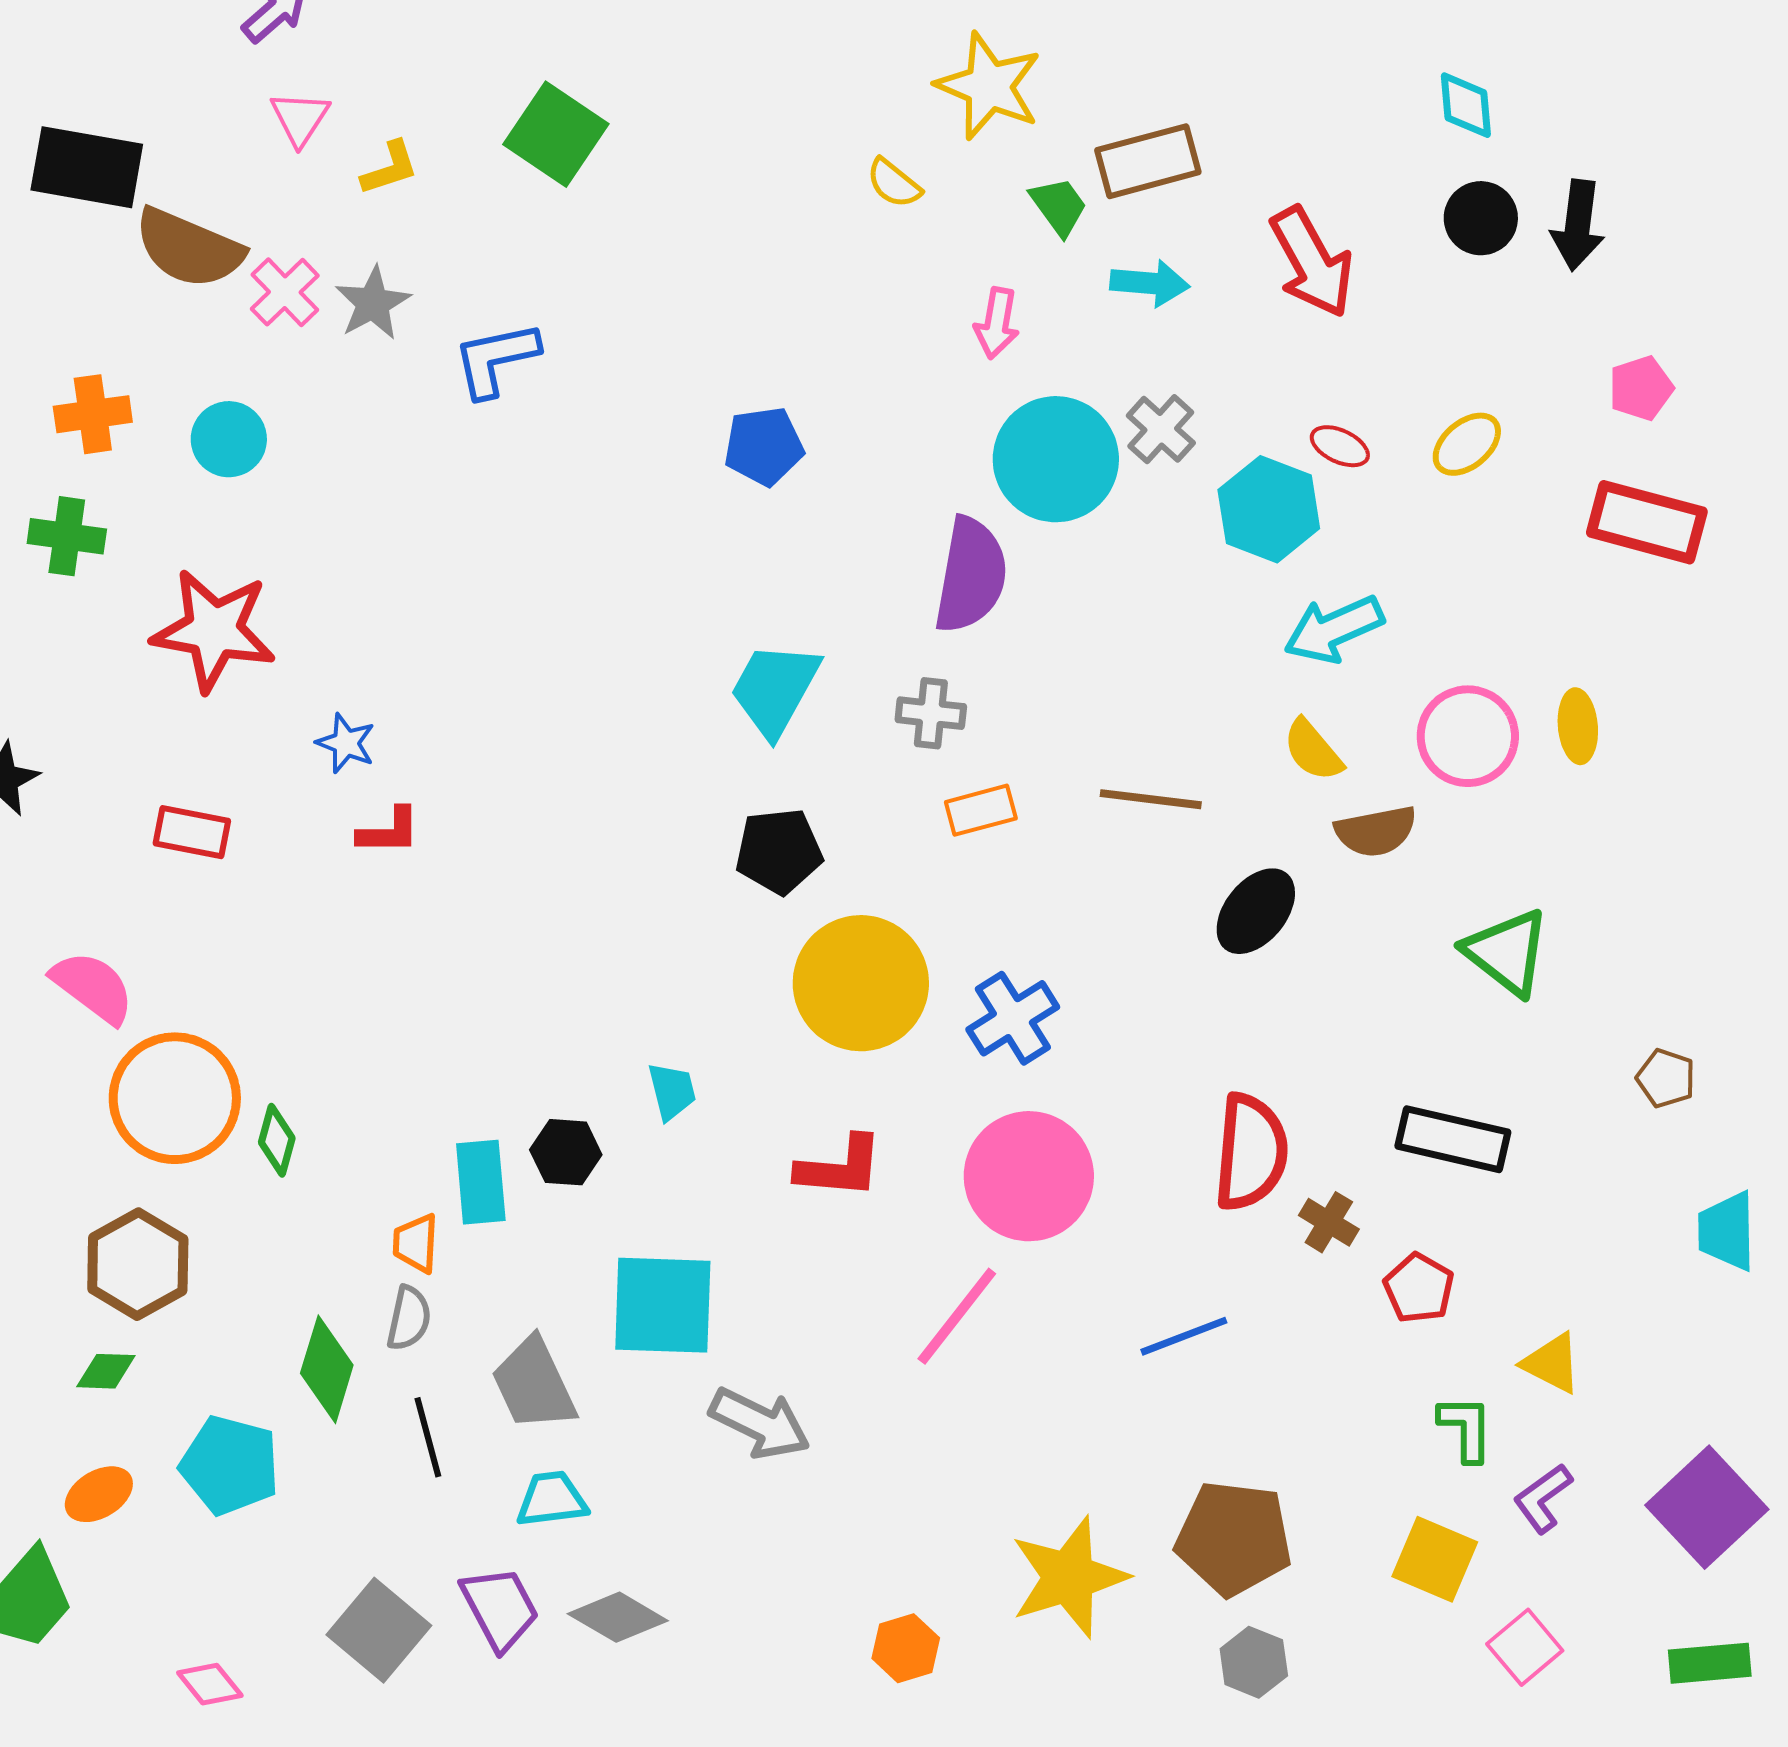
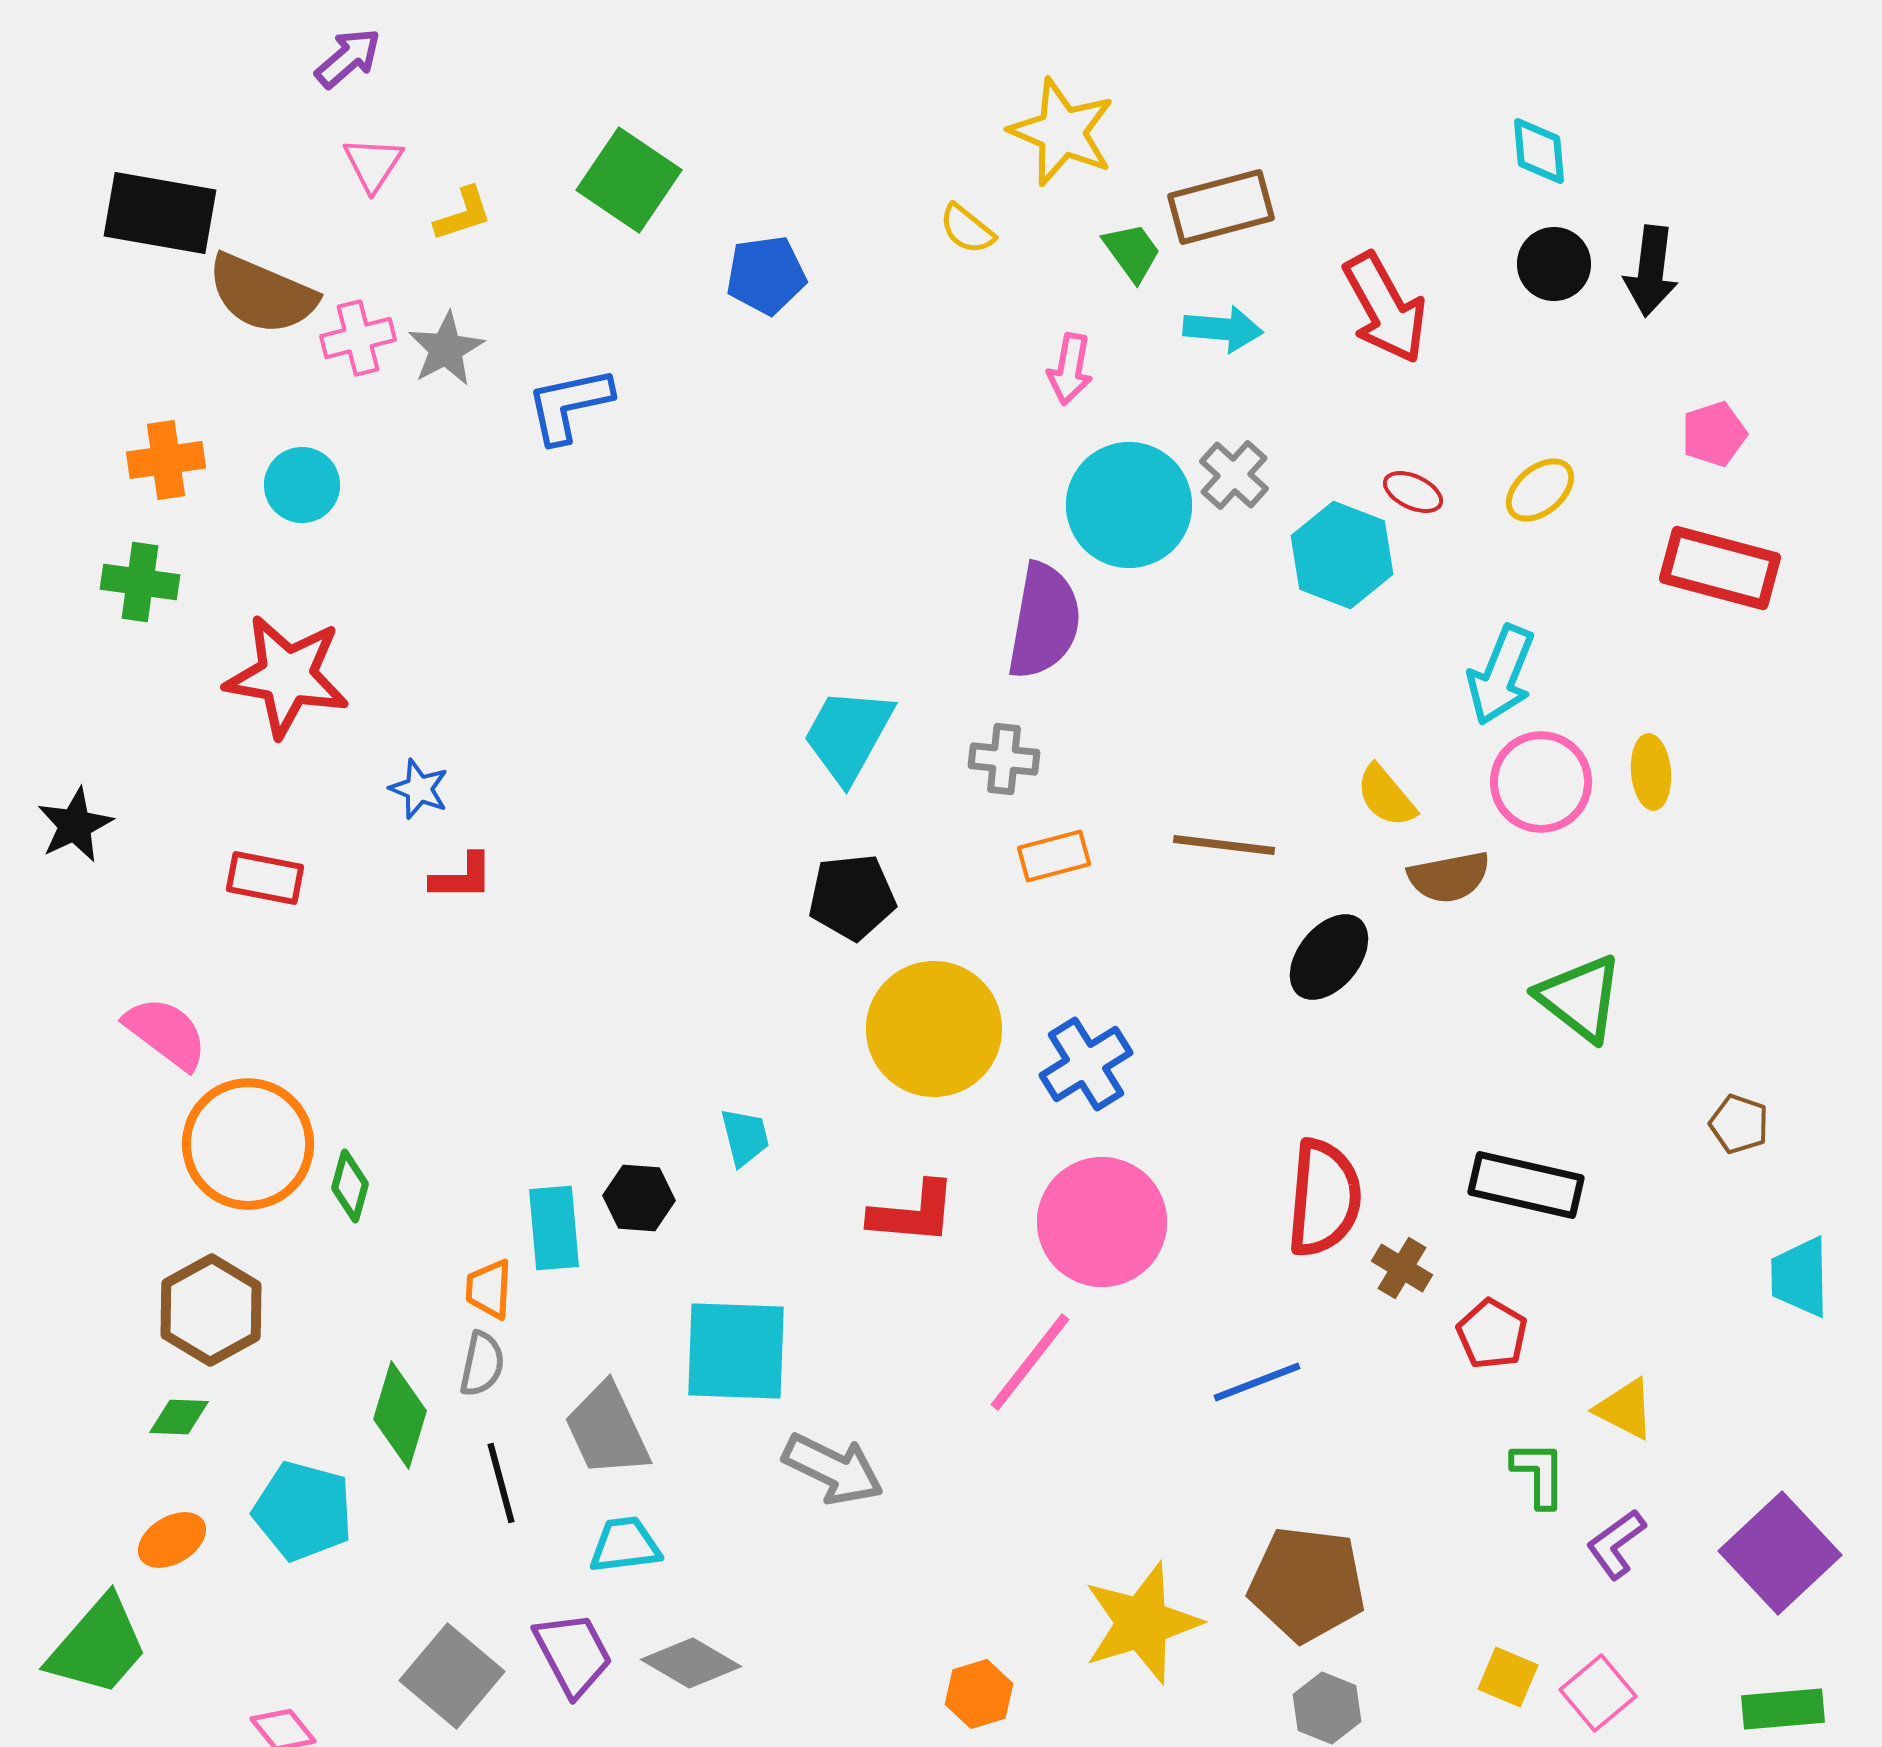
pink cross: (285, 292) -> (358, 338), turned 30
blue pentagon: (764, 446) -> (766, 275), moved
cyan arrow: (1334, 629) -> (1501, 675), moved, turned -44
yellow square: (1435, 1559) -> (1508, 1677), moved, size x0.7

